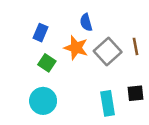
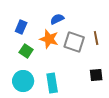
blue semicircle: (86, 22) -> (57, 19), turned 80
gray square: (108, 52) -> (74, 42), turned -30
cyan rectangle: (108, 103) -> (52, 83), moved

